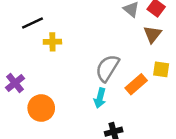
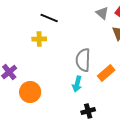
black line: (32, 23) -> (49, 18), moved, turned 48
gray semicircle: (107, 68) -> (83, 60), turned -30

